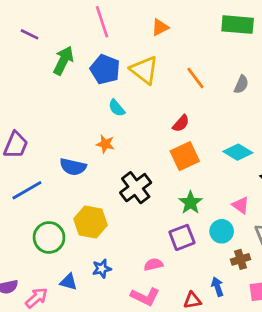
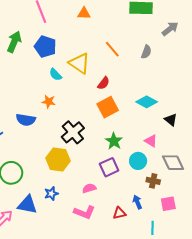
orange triangle: (160, 27) -> (84, 13), turned 32
yellow triangle: (144, 70) -> (79, 63), moved
yellow hexagon: (91, 222) -> (58, 160), moved
brown cross: (241, 259) -> (153, 181), turned 32
blue triangle: (68, 282) -> (27, 205), size x1.5

